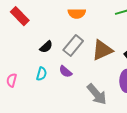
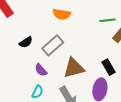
brown triangle: (102, 50) -> (74, 68), moved
cyan semicircle: (42, 74) -> (37, 92), moved

